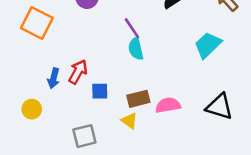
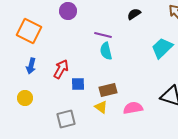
purple line: (132, 28) -> (103, 35), turned -42
blue arrow: (54, 78) -> (31, 66), moved
pink semicircle: (168, 105) -> (133, 108), moved

